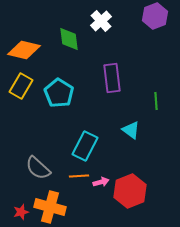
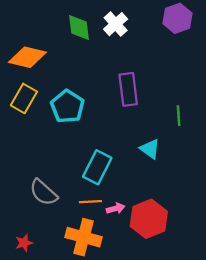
green diamond: (69, 39) -> (79, 27), moved
orange cross: (50, 207) -> (84, 237), moved

